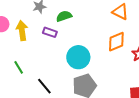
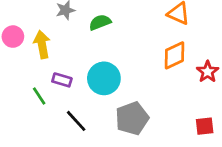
purple rectangle: (50, 32) -> (62, 80), moved
cyan circle: (78, 57) -> (104, 78), moved

